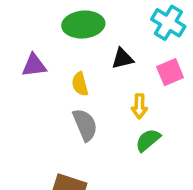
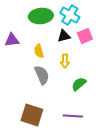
cyan cross: (168, 23) -> (70, 15), moved
pink square: (170, 72) -> (85, 36), moved
yellow arrow: (139, 106) -> (65, 61), moved

